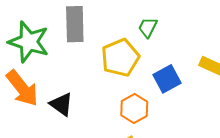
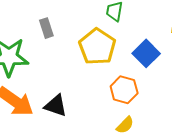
gray rectangle: (75, 24) -> (46, 28), size x0.6

